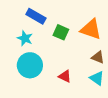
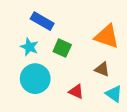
green square: (61, 32) -> (62, 48), moved
brown triangle: (98, 57) -> (102, 69), moved

